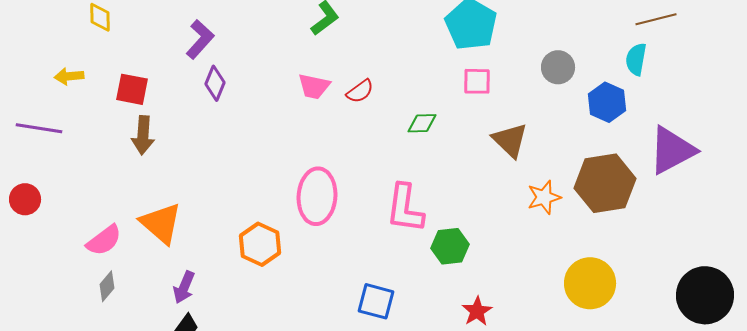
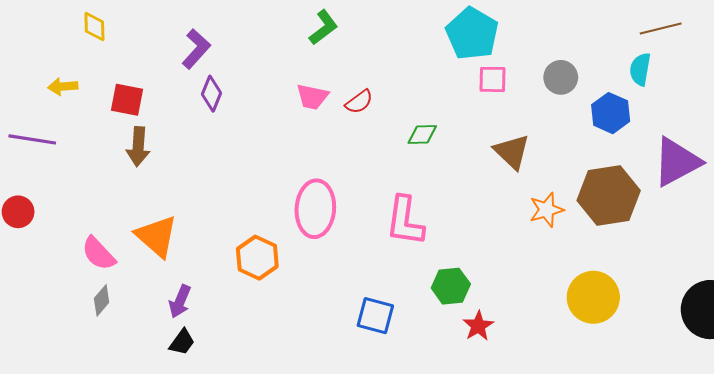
pink square: (477, 81) -> (493, 79), moved
pink semicircle: (104, 240) -> (98, 254), turned 84
green hexagon: (450, 246) -> (451, 286), moved

